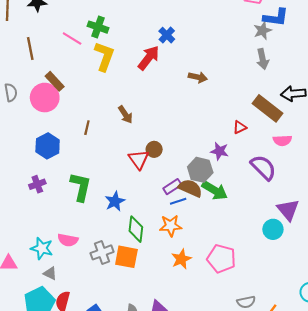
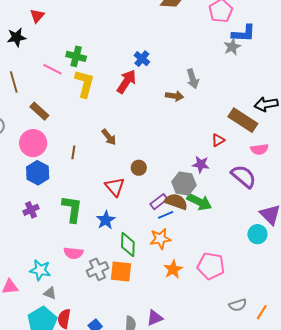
gray arrow: (263, 59) -> (193, 79), moved
pink circle: (45, 98) -> (33, 143), moved
red triangle: (139, 159) -> (115, 187), moved
pink semicircle: (68, 240) -> (73, 253), moved

